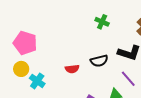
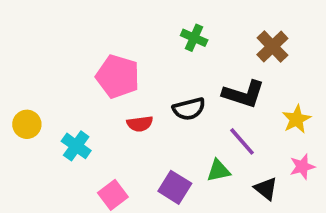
pink pentagon: (25, 43) -> (118, 76), moved
yellow circle: (21, 69) -> (27, 124), moved

